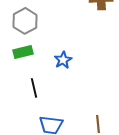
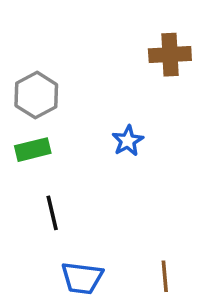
blue star: (63, 60) -> (128, 141), moved

